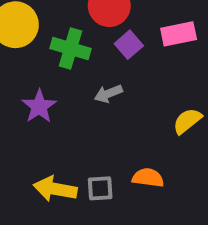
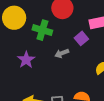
purple square: (129, 45) -> (81, 38), moved

